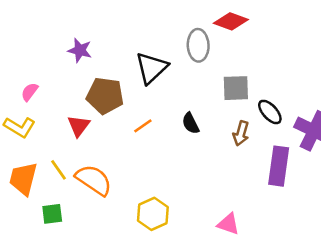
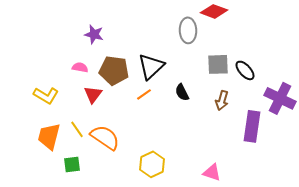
black triangle: (152, 68) -> (151, 66), moved
pink semicircle: (30, 92) -> (80, 67), moved, turned 63
black ellipse: (270, 112) -> (245, 70), moved

